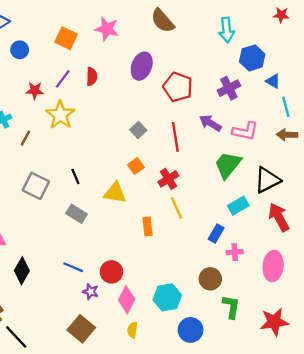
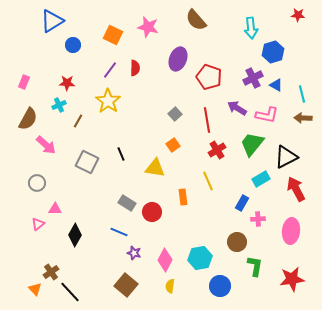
blue triangle: (273, 81) -> (276, 85), moved
red star: (35, 90) -> (67, 83), moved
red cross: (168, 179) -> (217, 150), moved
gray rectangle: (77, 214) -> (127, 203), moved
red circle: (111, 272) -> (152, 212), moved

